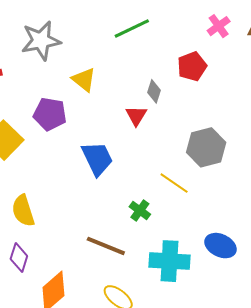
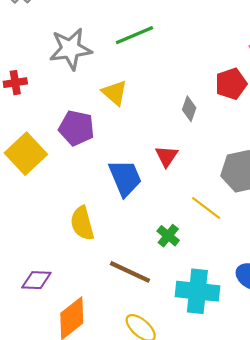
green line: (132, 29) -> (134, 35), moved
red triangle: (136, 116) -> (166, 156), moved
yellow semicircle: (23, 211) -> (82, 223), moved
purple diamond: (19, 258) -> (36, 280), turned 72

